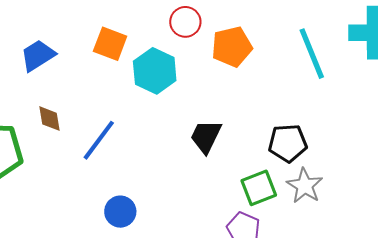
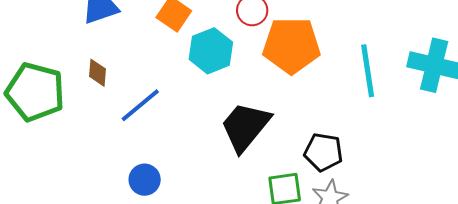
orange pentagon: (232, 47) -> (291, 45), size x1.4
black trapezoid: (206, 136) -> (245, 127), size x1.5

